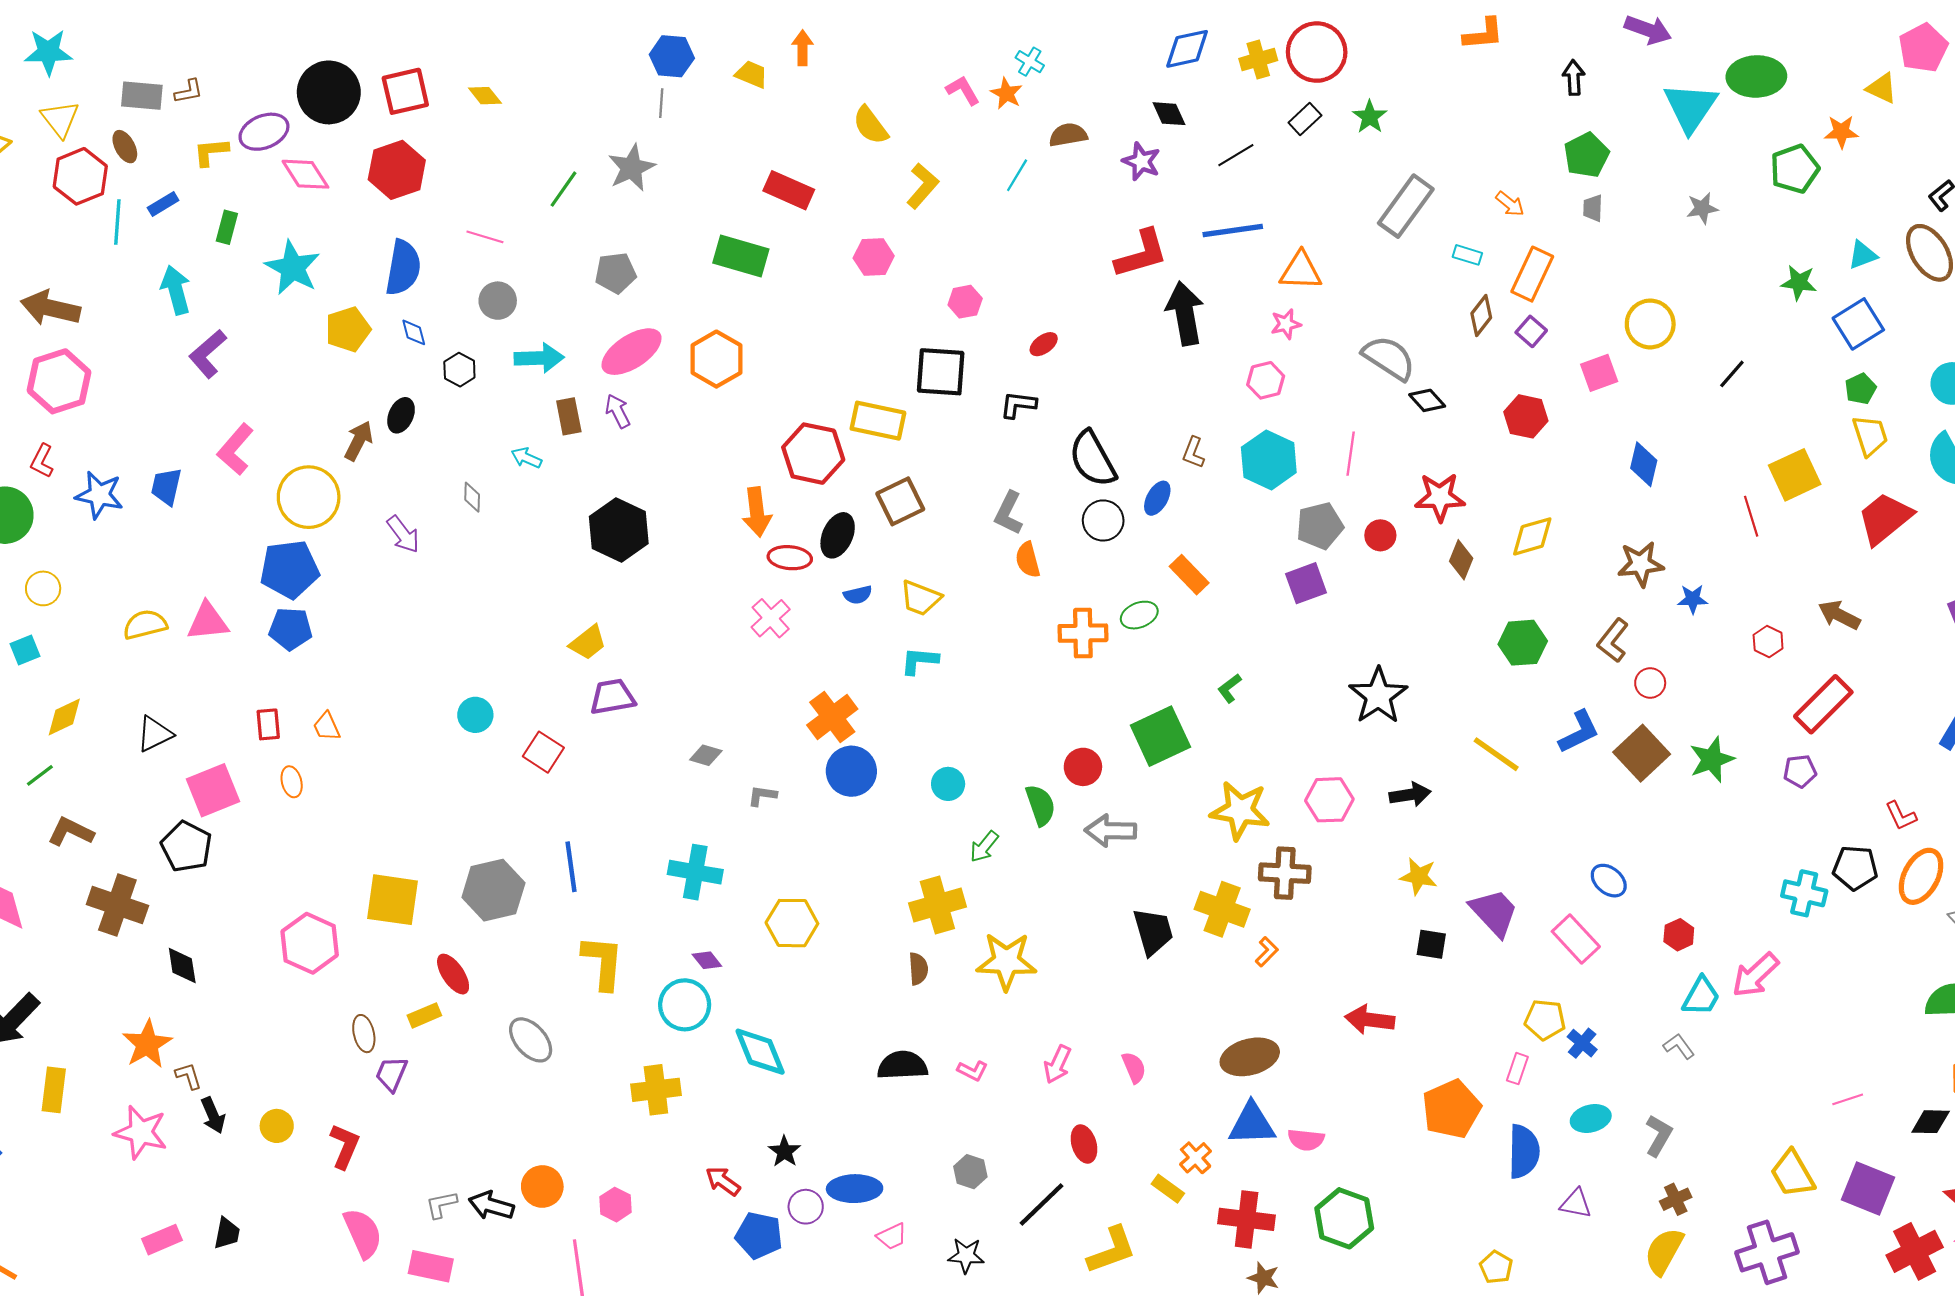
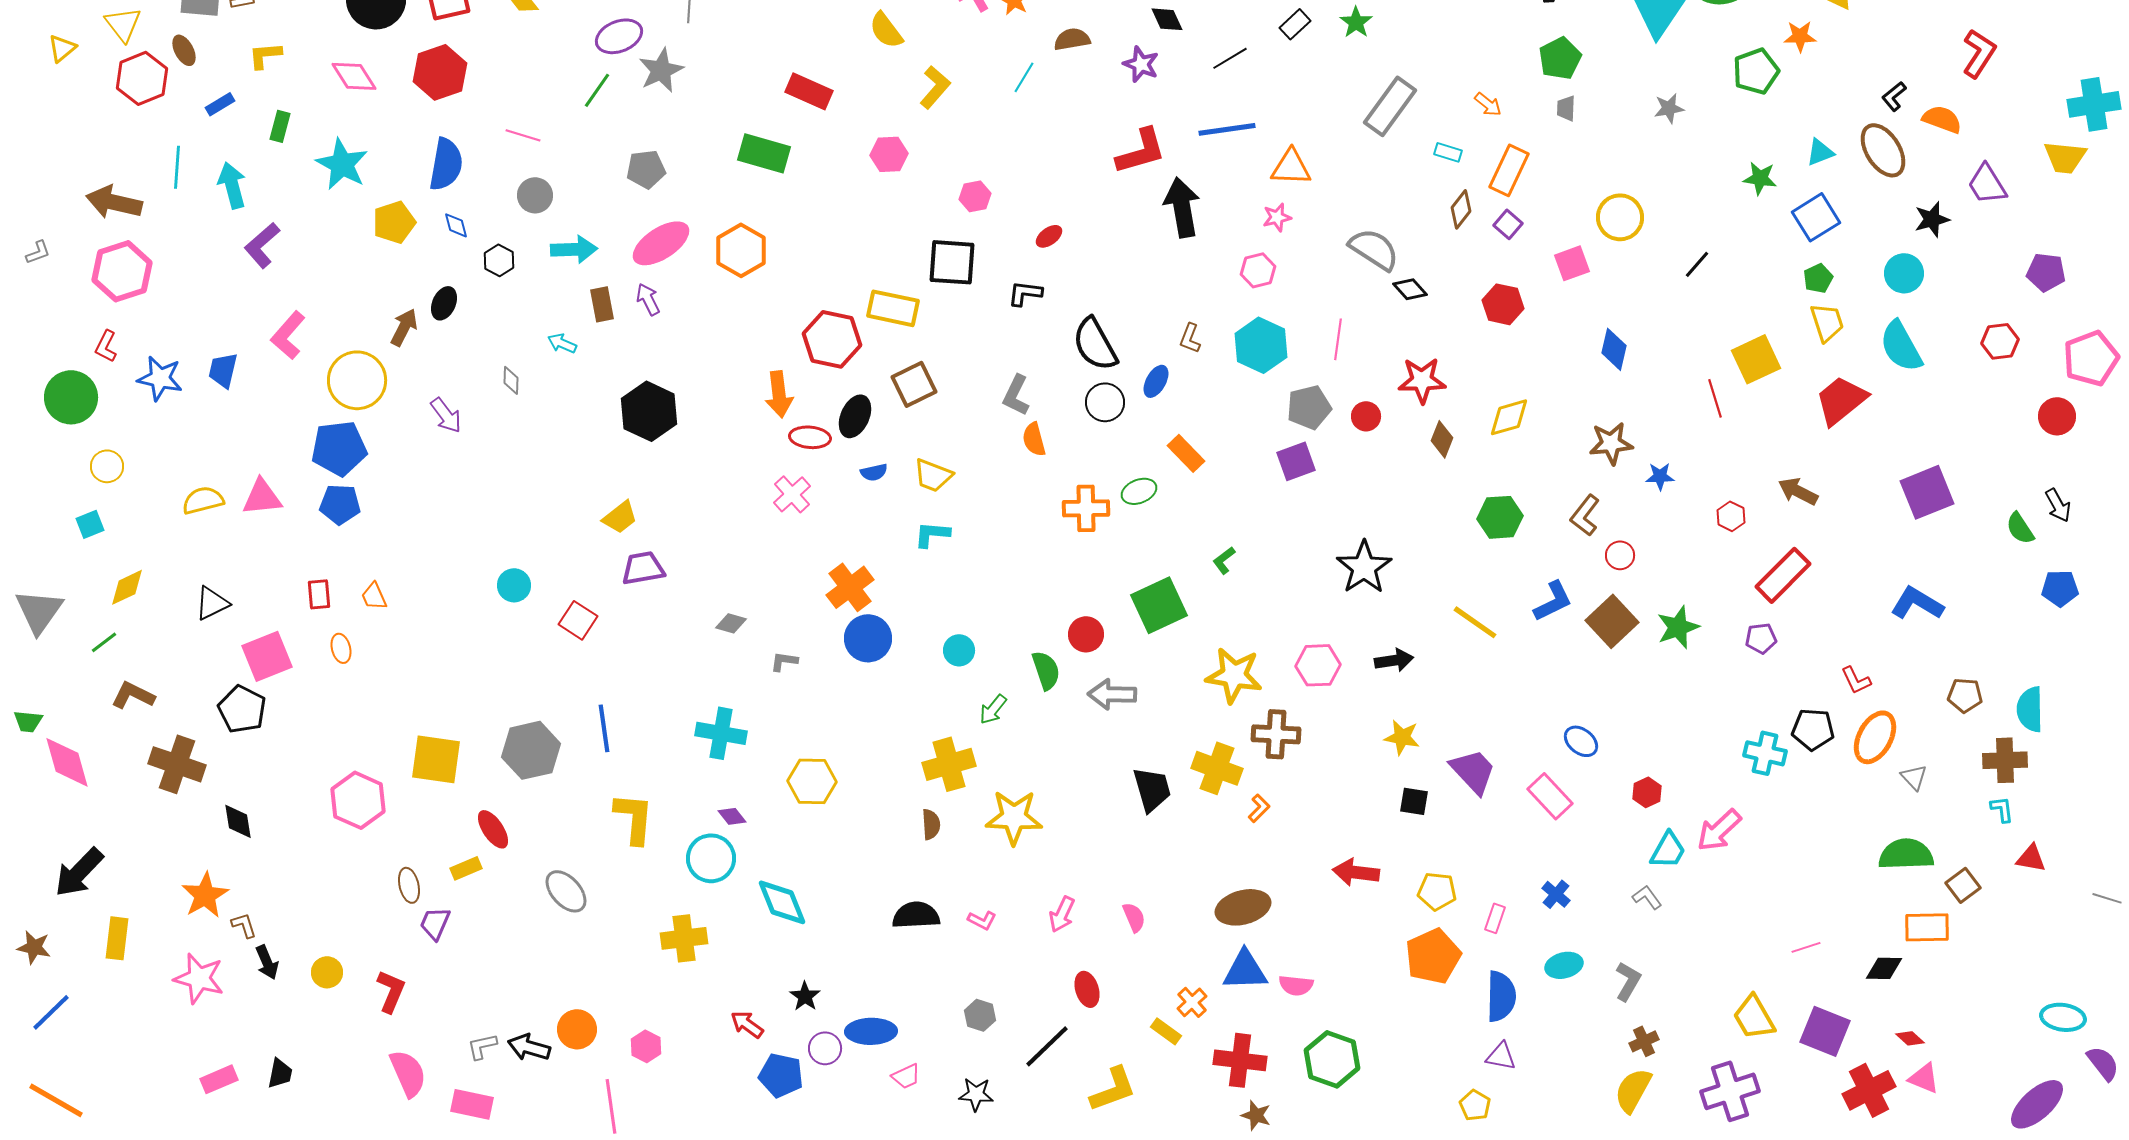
purple ellipse: (264, 132) -> (619, 36), moved
cyan line: (117, 222) -> (177, 167), moved
yellow pentagon: (1545, 1020) -> (1437, 891), moved
purple triangle: (1576, 1203) -> (1501, 1056), moved

